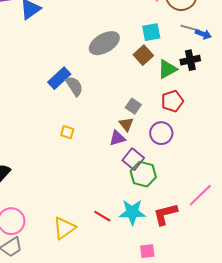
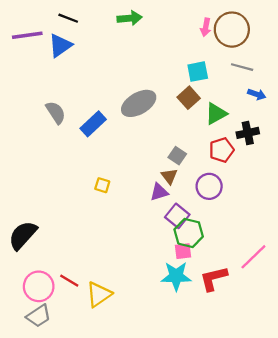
blue arrow: (203, 34) -> (257, 94), moved
gray ellipse: (104, 43) -> (139, 103), moved
black cross: (190, 60) -> (248, 133), moved
gray semicircle: (74, 86) -> (56, 112), moved
red line: (102, 216) -> (69, 281), moved
pink square: (147, 251) -> (183, 251), moved

